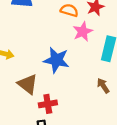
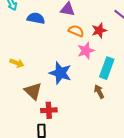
brown arrow: (103, 86) -> (99, 92), moved

